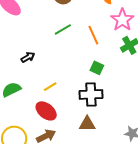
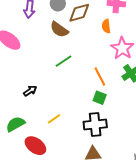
orange line: (93, 35) -> (100, 76), moved
red ellipse: (46, 111) -> (35, 146), moved

